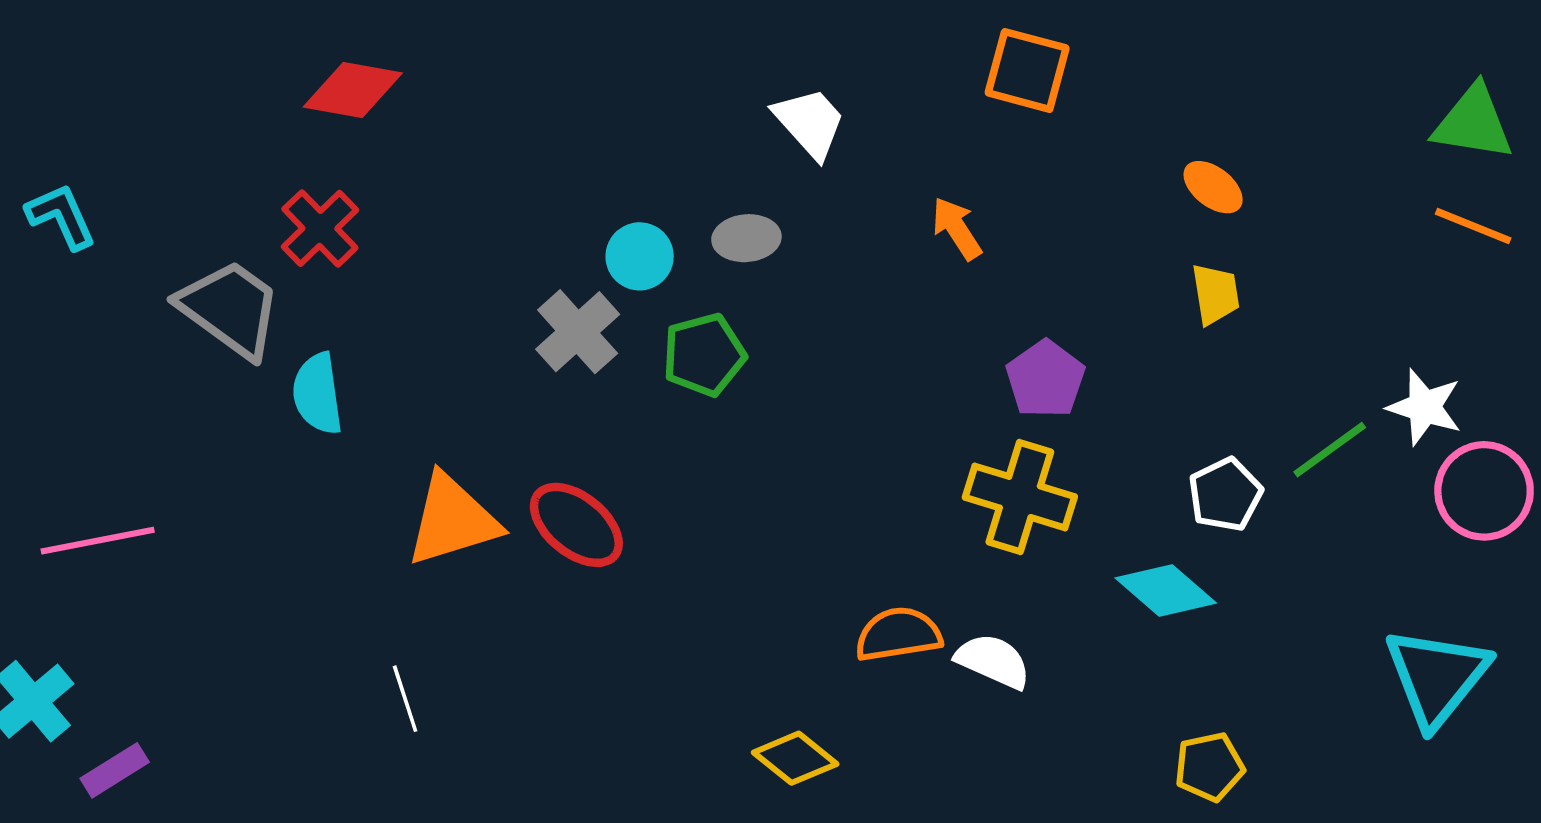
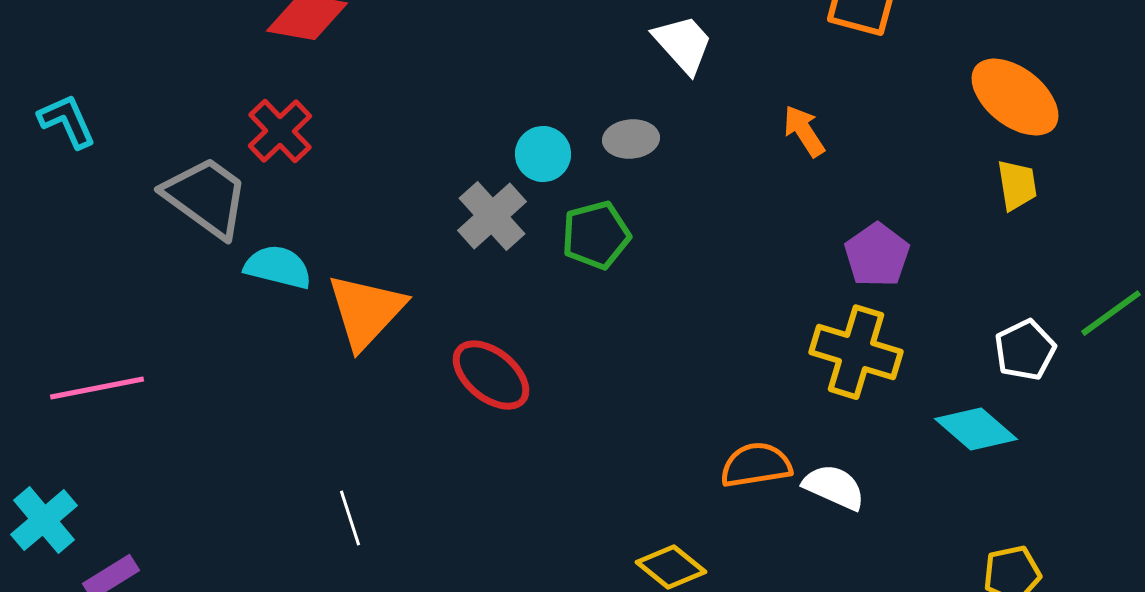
orange ellipse: (1213, 187) -> (1015, 97), size x1.8
cyan semicircle: (318, 394) -> (278, 267), turned 112
orange triangle: (452, 520) -> (366, 311), moved, turned -30

